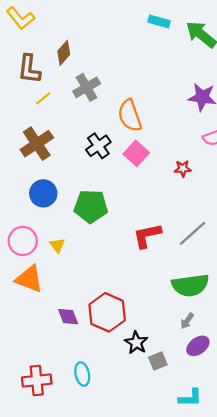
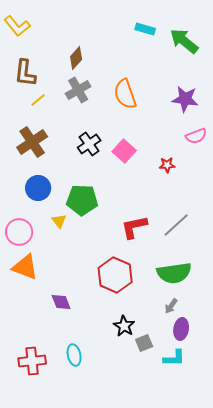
brown diamond: (64, 53) -> (76, 58), moved
orange semicircle: (130, 116) -> (125, 94), moved
yellow triangle: (57, 245) -> (59, 221), moved
red hexagon: (107, 312) -> (115, 275), moved
purple ellipse: (198, 346) -> (181, 329), turned -45
cyan L-shape: (190, 398) -> (174, 358), moved

